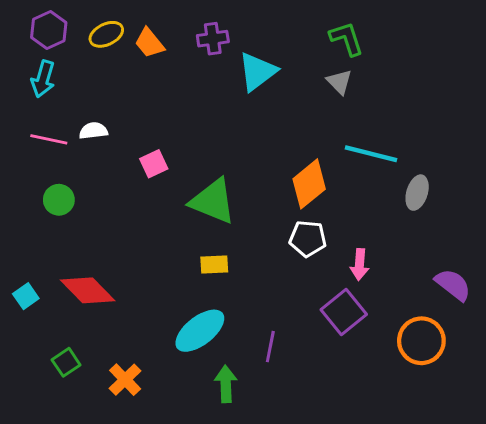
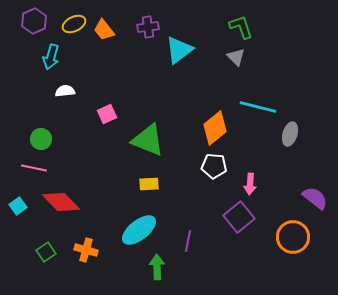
cyan arrow: (43, 79) -> (51, 57), moved
pink line: (49, 139) -> (34, 168), moved
orange cross: (125, 380) -> (86, 250), moved, turned -30

